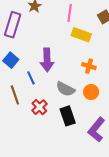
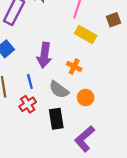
orange cross: (89, 66) -> (74, 67), moved
blue line: (31, 78) -> (30, 82), moved

